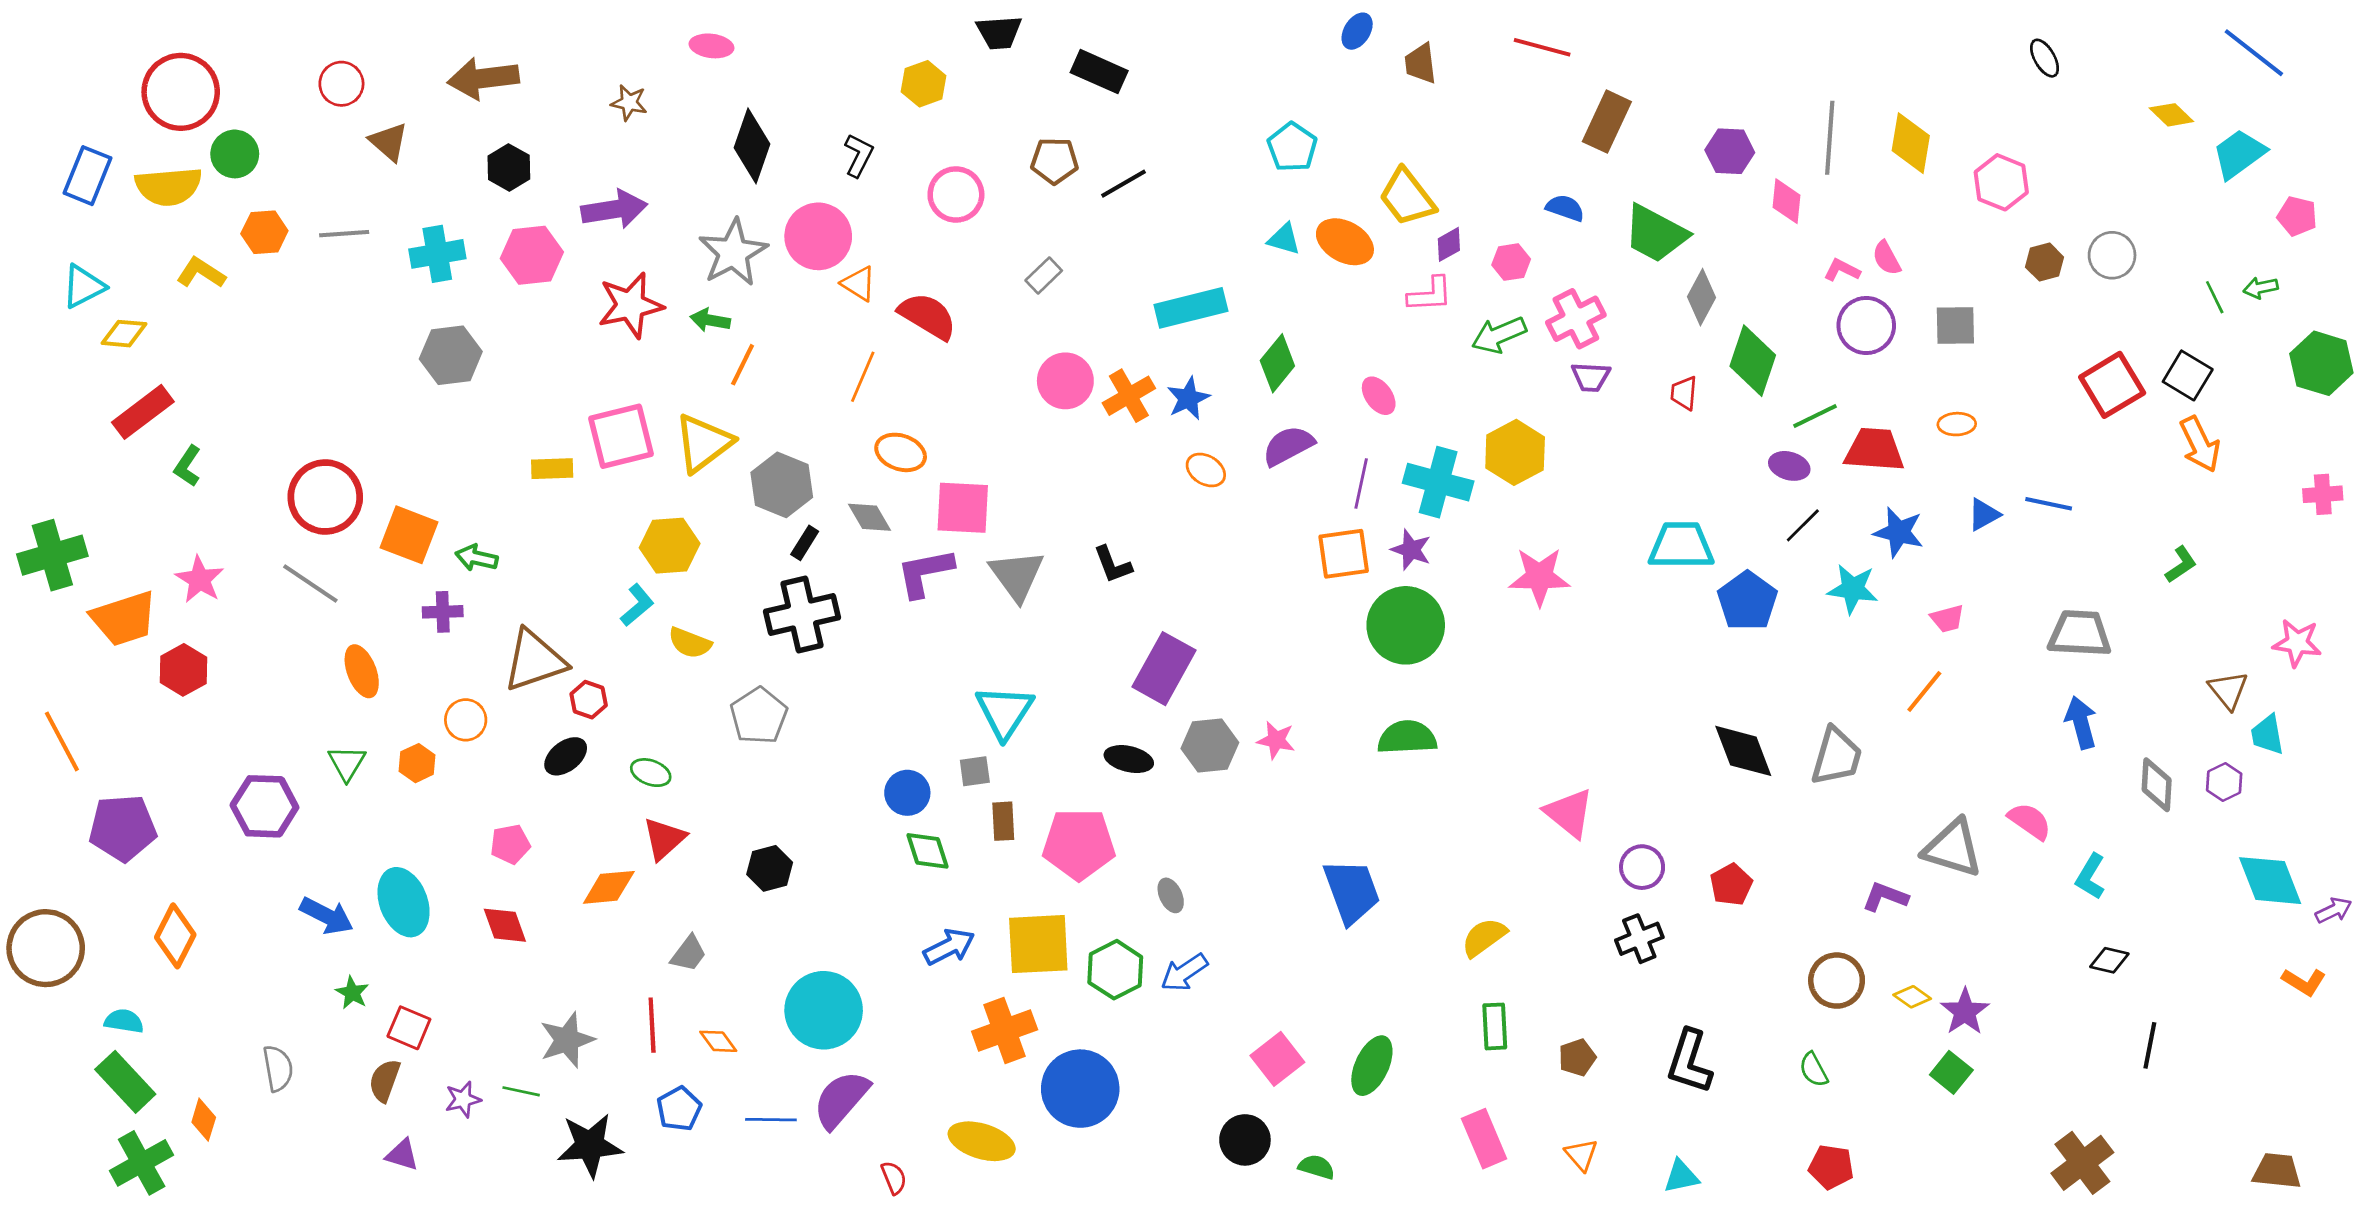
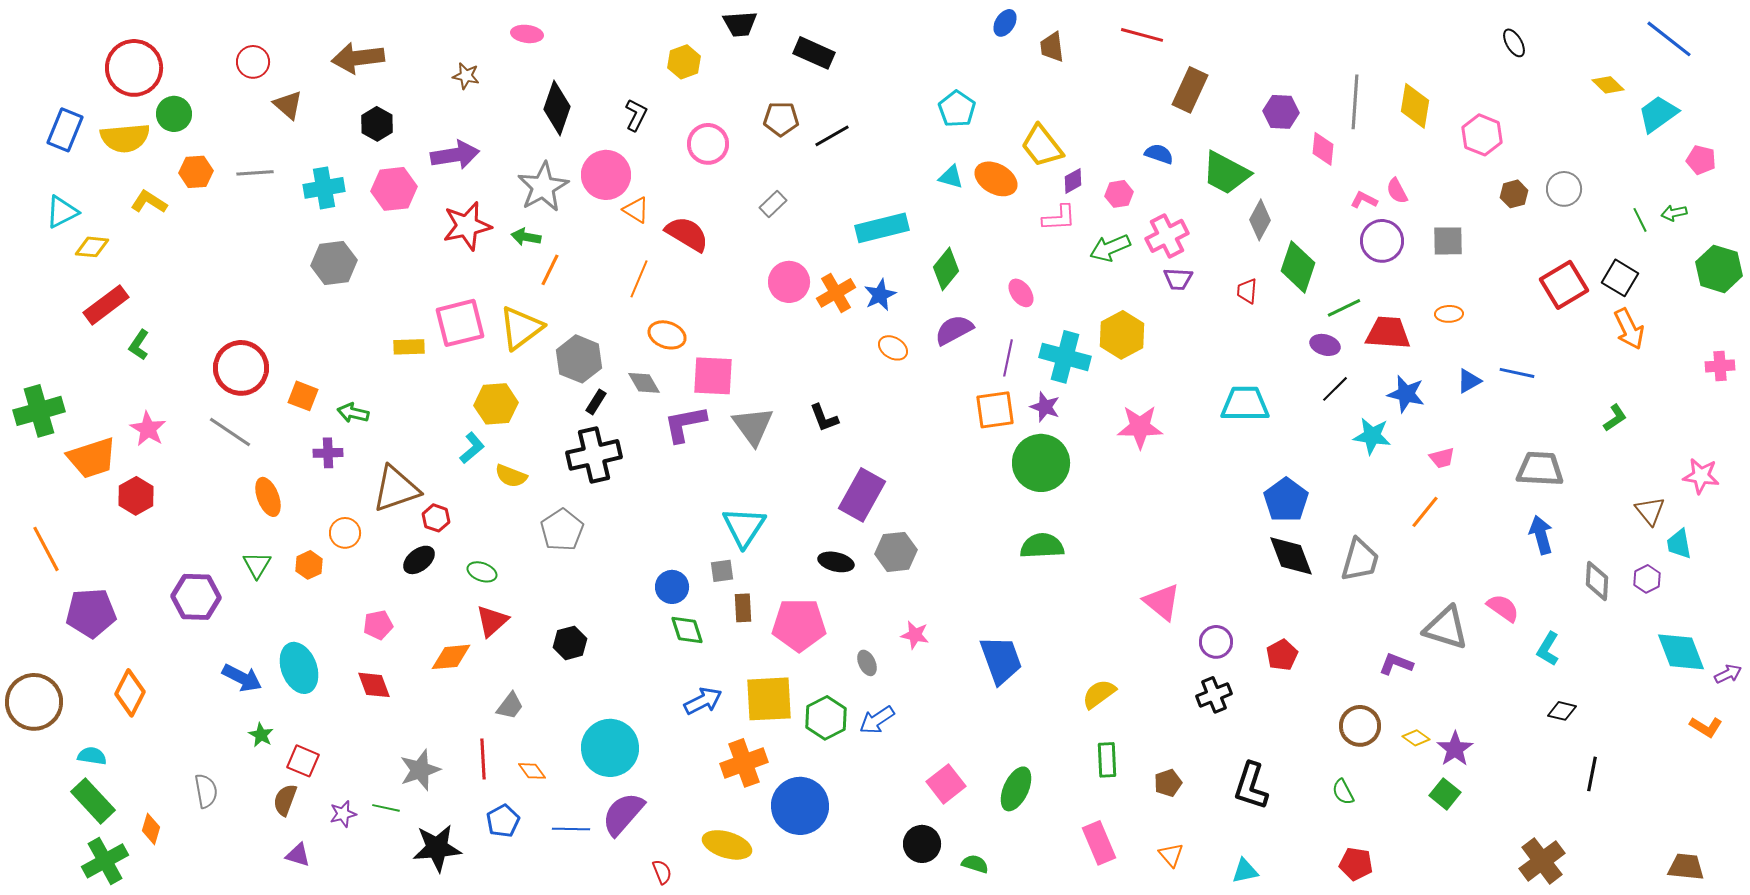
orange square: (409, 535) -> (303, 396), size x0.7
blue pentagon: (1747, 601) -> (1286, 500), moved
pink star: (1276, 740) -> (915, 635), moved

